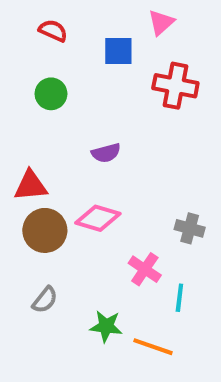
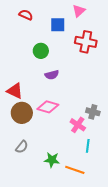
green circle: (51, 94) -> (41, 51), moved
red triangle: (31, 186) -> (15, 91), turned 30
pink cross: (145, 269) -> (78, 125), moved

